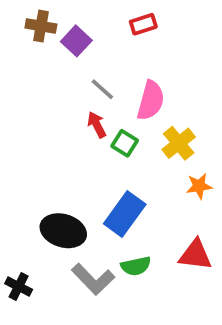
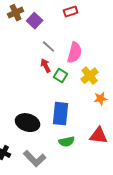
brown cross: (41, 26) -> (16, 13), turned -35
blue rectangle: (125, 214) -> (61, 114), turned -30
gray L-shape: (93, 279) -> (35, 159), moved

